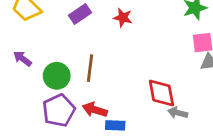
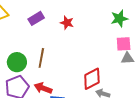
red diamond: (161, 93) -> (92, 79), turned 70

